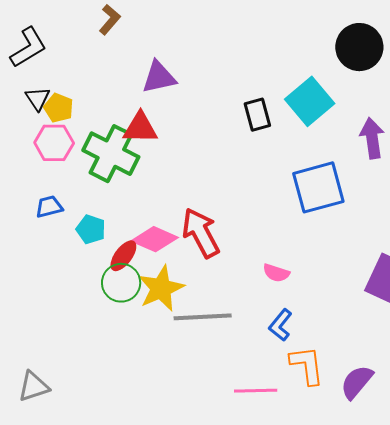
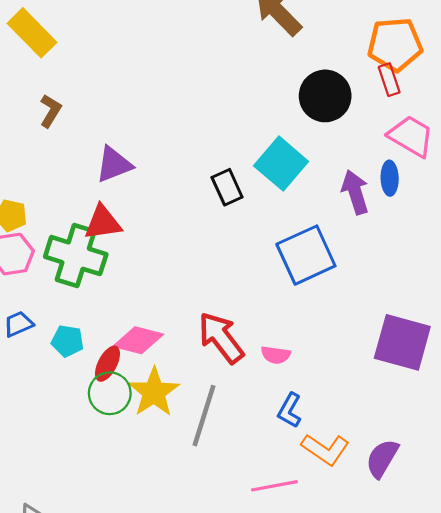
red arrow: (201, 233) -> (221, 338), moved
gray line: (203, 317) -> (204, 416), turned -60
orange L-shape: (307, 365) -> (325, 449), turned 141

